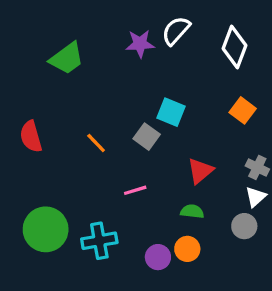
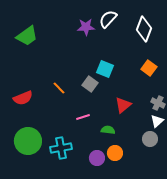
green trapezoid: (67, 58) -> (27, 36), moved
red semicircle: (31, 137) -> (23, 98), moved, turned -96
green semicircle: (192, 211) -> (108, 130), moved

